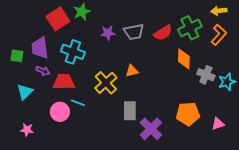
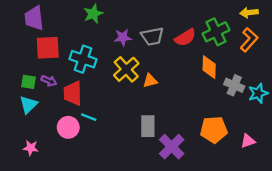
red square: (58, 19) -> (48, 48), moved, turned 30
purple trapezoid: (40, 48) -> (34, 18), moved
green square: (17, 56) -> (28, 82), moved
red trapezoid: (64, 82) -> (73, 93), turned -90
yellow cross: (106, 83) -> (126, 69), moved

